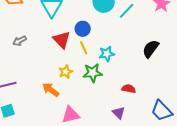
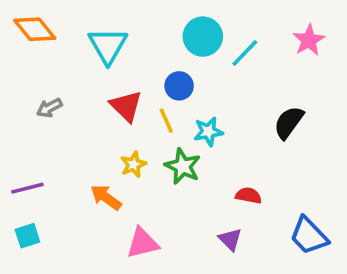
blue circle: (83, 29) -> (179, 86), moved
green star: (93, 73) -> (183, 166), turned 30

